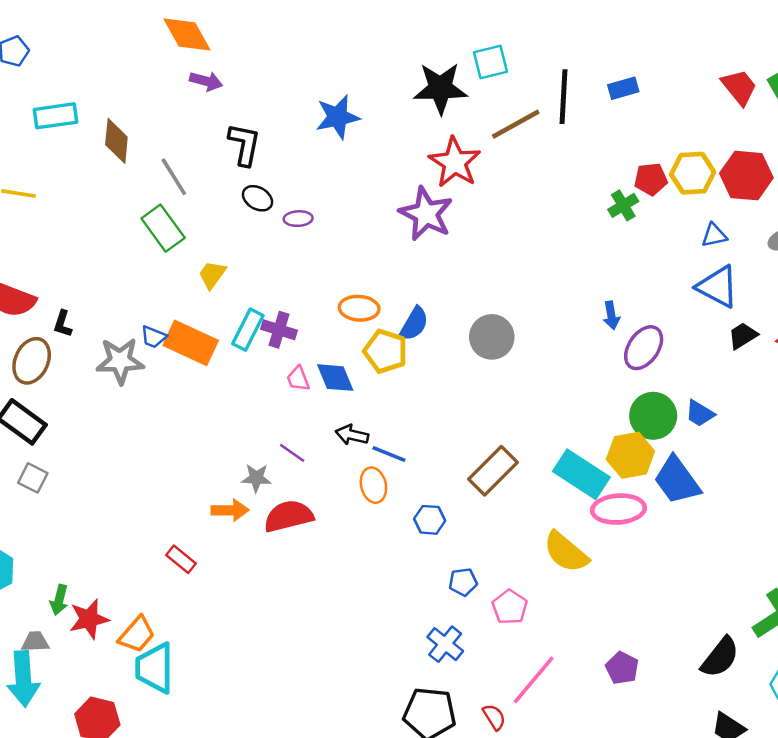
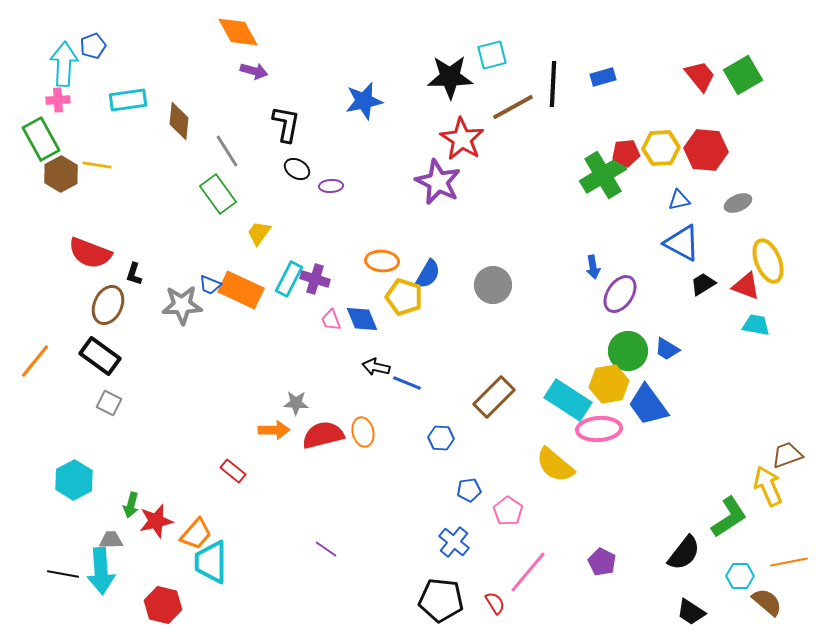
green cross: (623, 205) -> (603, 175), size x1.8
purple line: (292, 453) -> (326, 549), moved
orange ellipse: (373, 485) -> (363, 432), moved

